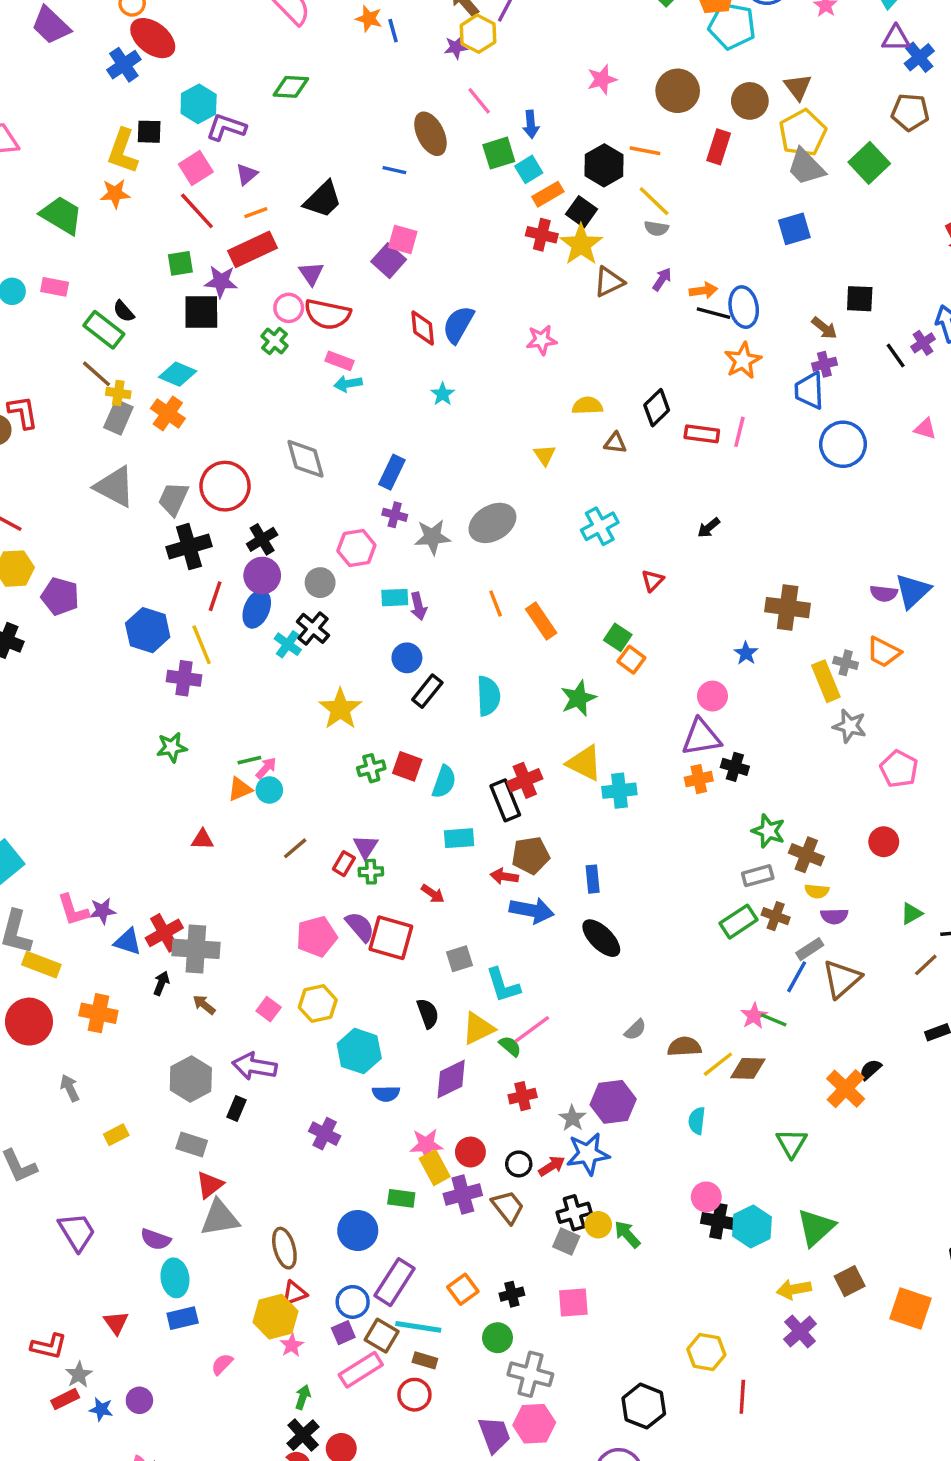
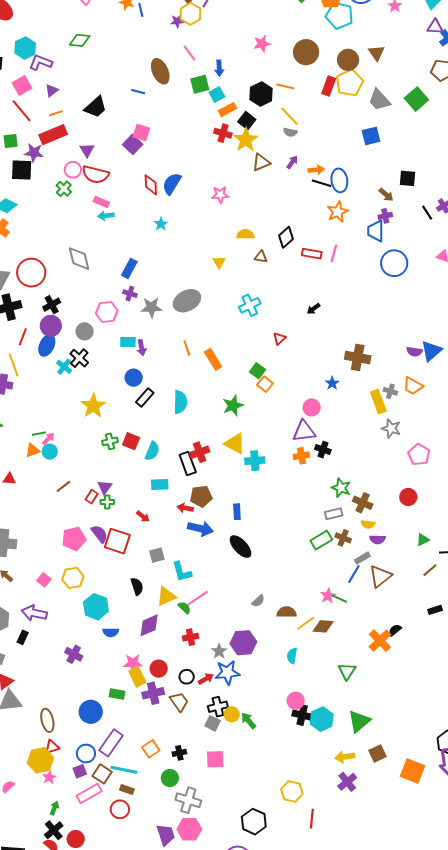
yellow pentagon: (803, 133) -> (349, 83), moved

